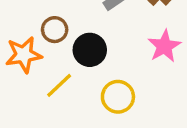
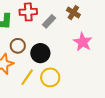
yellow circle: (118, 97) -> (50, 77), moved

